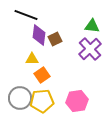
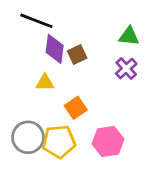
purple cross: (90, 49) -> (126, 69), size x0.7
orange square: (42, 75) -> (76, 108), moved

